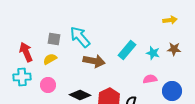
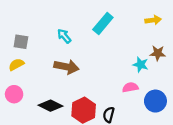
cyan arrow: (80, 37) -> (64, 36), moved, size x0.6
cyan rectangle: (127, 50) -> (103, 23), moved
cyan star: (153, 53) -> (141, 65), moved

